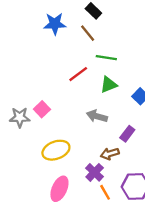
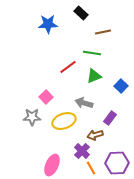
brown line: (88, 33) -> (103, 32), moved, turned -63
pink square: (42, 109) -> (46, 97), moved
gray star: (20, 117) -> (32, 117), moved
yellow ellipse: (56, 150) -> (64, 121), moved

